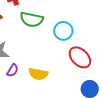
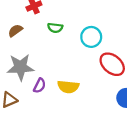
green semicircle: (32, 19) -> (55, 28), size x0.6

